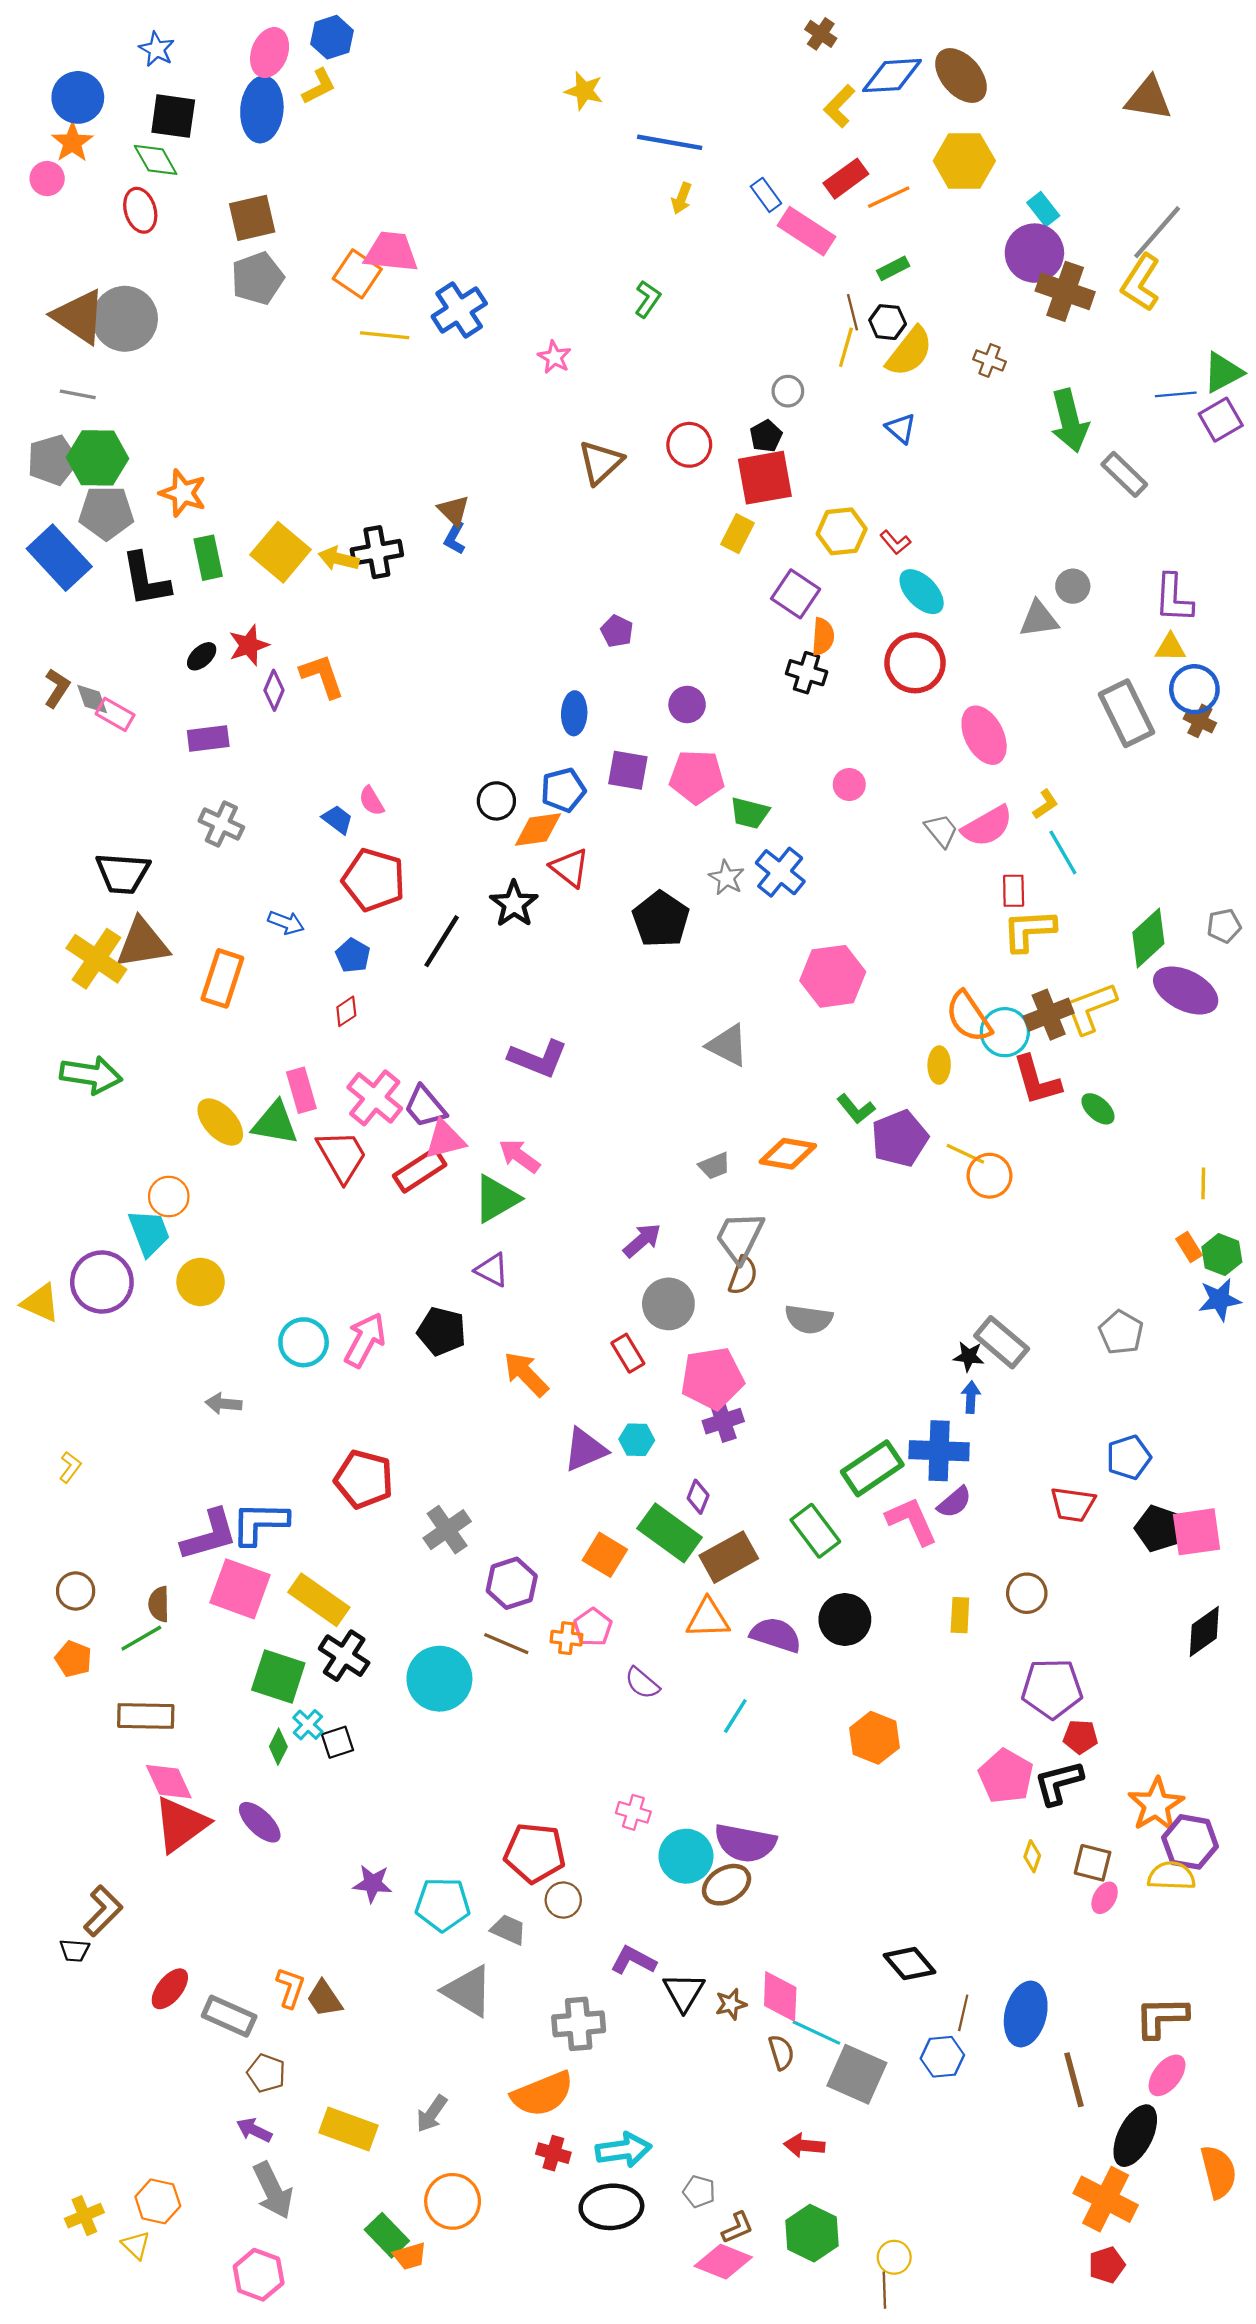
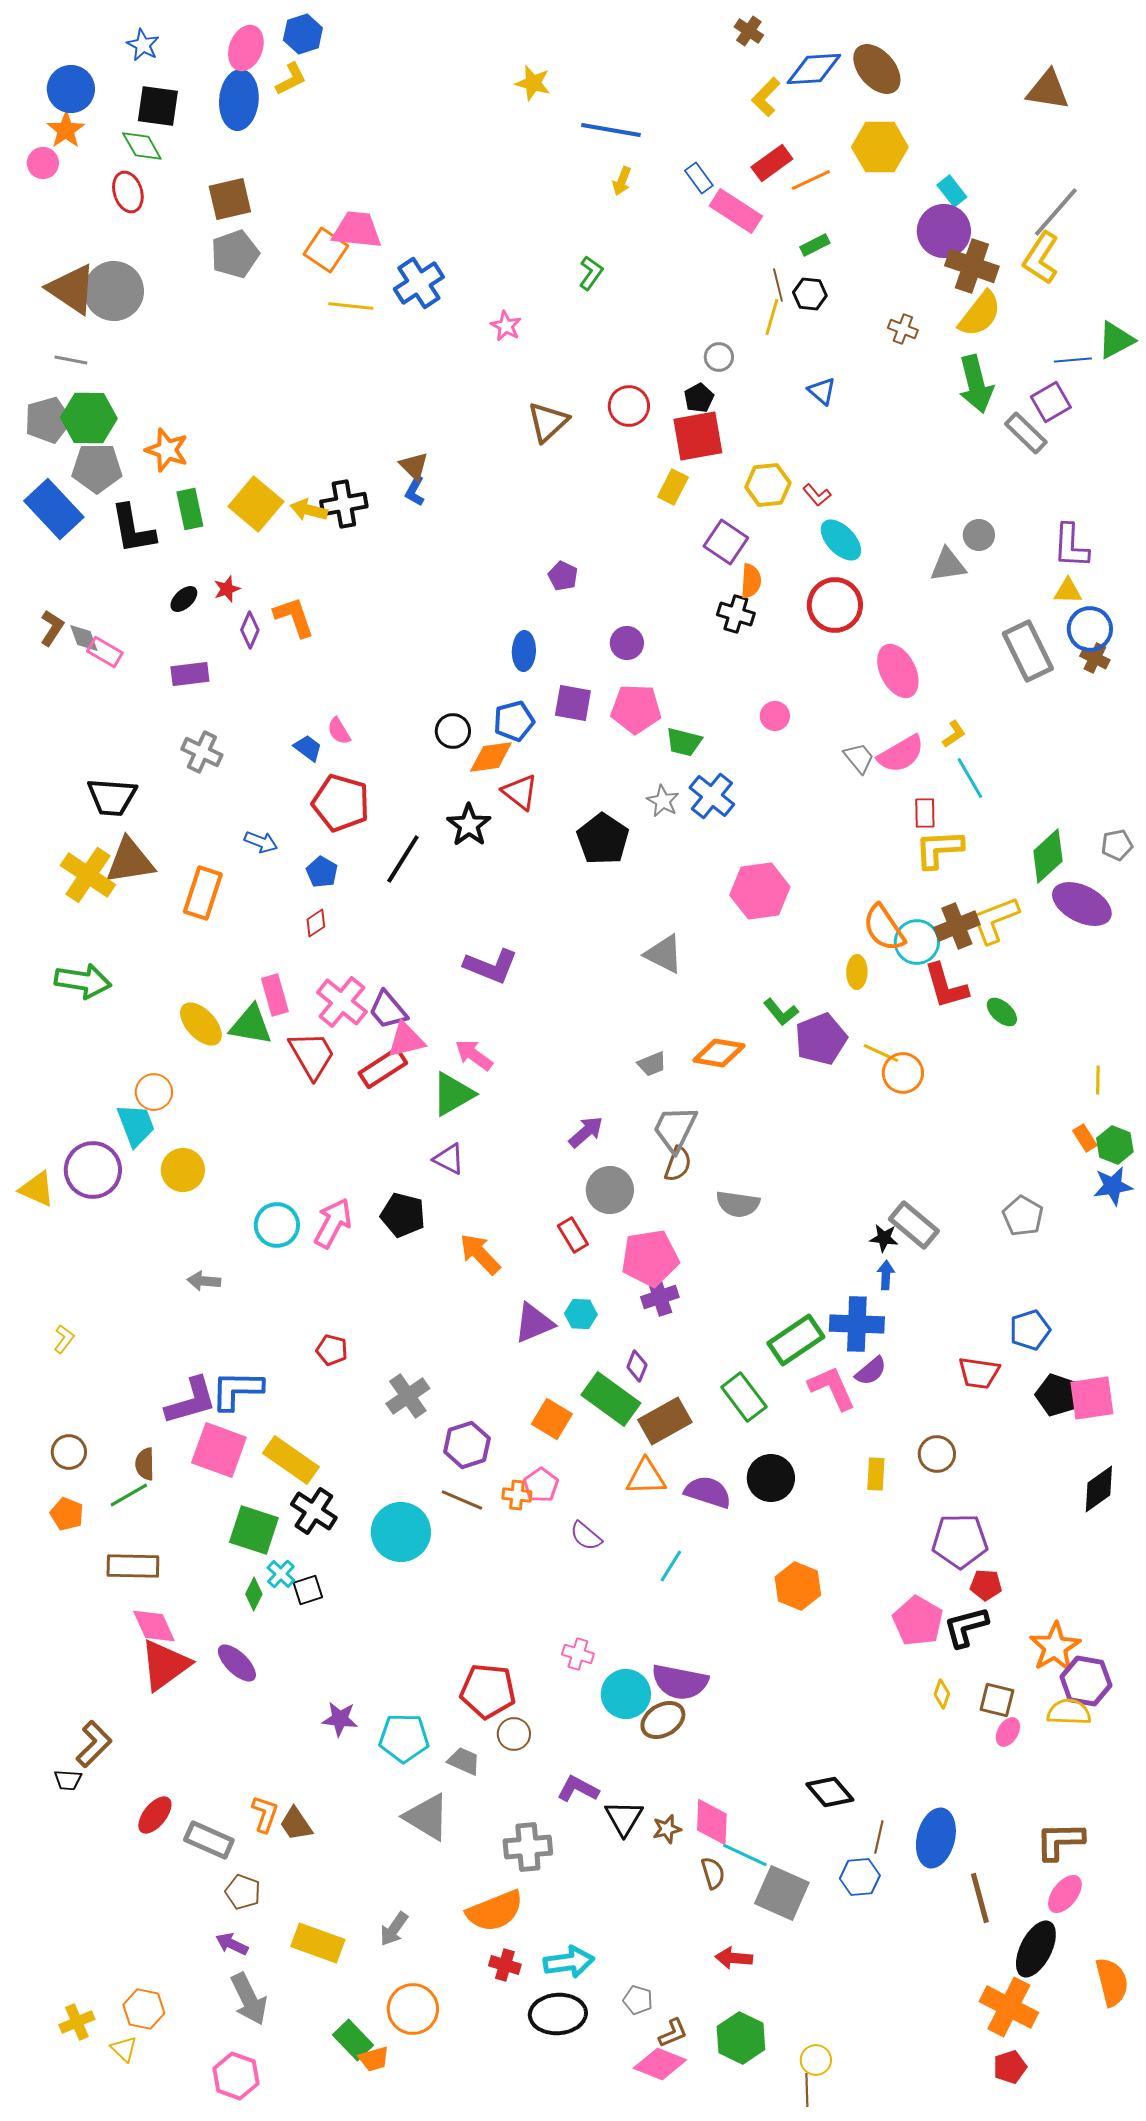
yellow semicircle: (910, 352) -> (980, 314), moved
purple square: (1221, 420) -> (1051, 402), moved
red star: (249, 645) -> (227, 589), size x0.7
red pentagon: (364, 1479) -> (332, 1350), size x0.6

